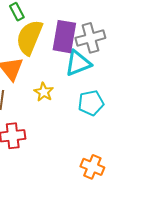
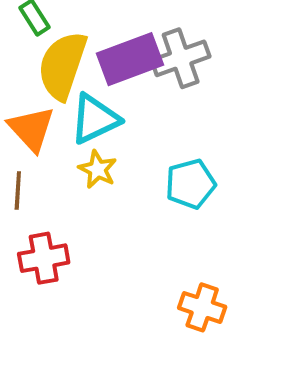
purple rectangle: (64, 37) -> (130, 59), turned 64
cyan triangle: (78, 63) -> (95, 119), moved

